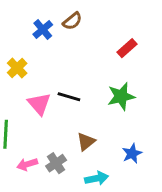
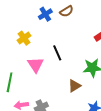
black line: (69, 97) -> (57, 53), moved, turned 42
brown triangle: (86, 142) -> (74, 86), moved

